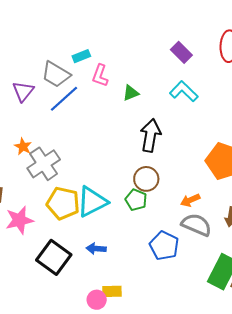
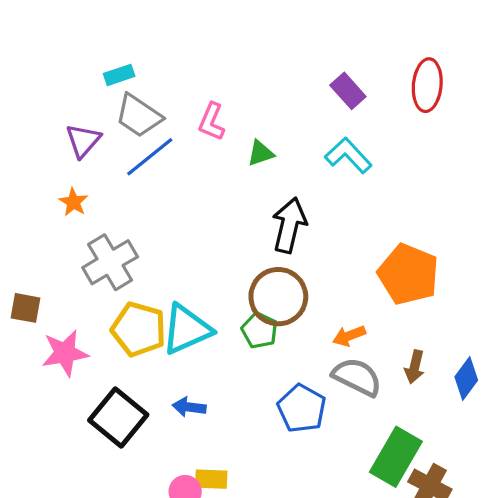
cyan rectangle: (81, 56) -> (119, 75), moved
orange star: (23, 147) -> (73, 202), moved
brown circle: (146, 179) -> (278, 297), size x1.4

